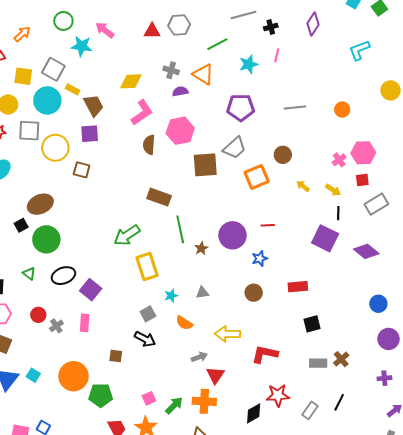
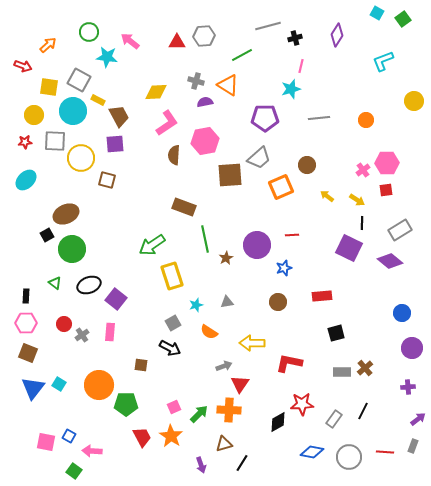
cyan star: (249, 64) -> (291, 89), moved
gray rectangle: (376, 204) -> (400, 230), moved

